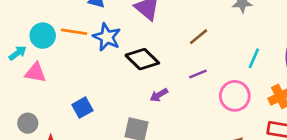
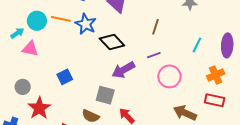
brown line: (198, 37) -> (155, 27), turned -35
purple arrow: (159, 95) -> (123, 70), size x1.6
pink circle: (235, 96) -> (169, 76), moved

